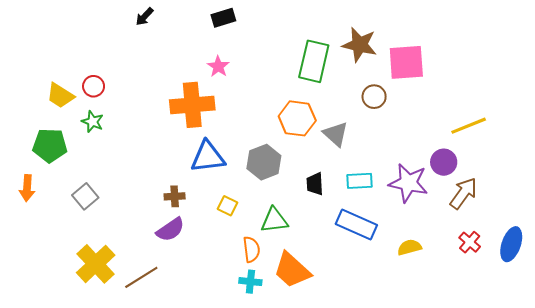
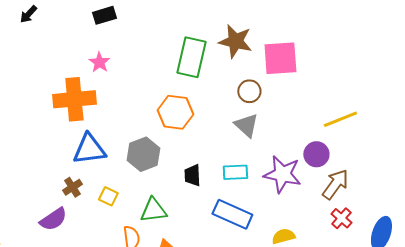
gray triangle: (336, 134) -> (246, 125), moved
brown cross: (175, 196) -> (72, 187), moved, turned -30
red cross: (470, 242) -> (341, 218), moved

